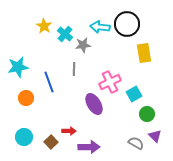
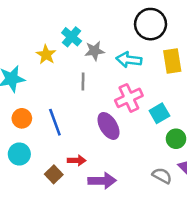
yellow star: (44, 26) -> (46, 55), moved
cyan arrow: (100, 27) -> (129, 60), moved
blue line: (49, 82) -> (55, 122), moved
cyan circle: (24, 137) -> (19, 154), moved

